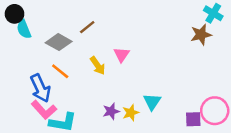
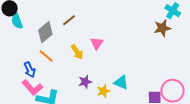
gray diamond: (59, 42) -> (45, 32), turned -70
blue arrow: (40, 88) -> (30, 70), size x0.7
cyan triangle: (152, 102) -> (121, 82), turned -42
purple star: (111, 111) -> (85, 82), moved

